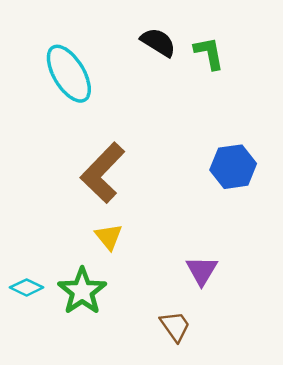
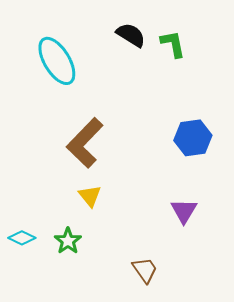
purple triangle: (202, 271) -> (184, 211), moved
green star: (82, 291) -> (68, 241), size x0.7

